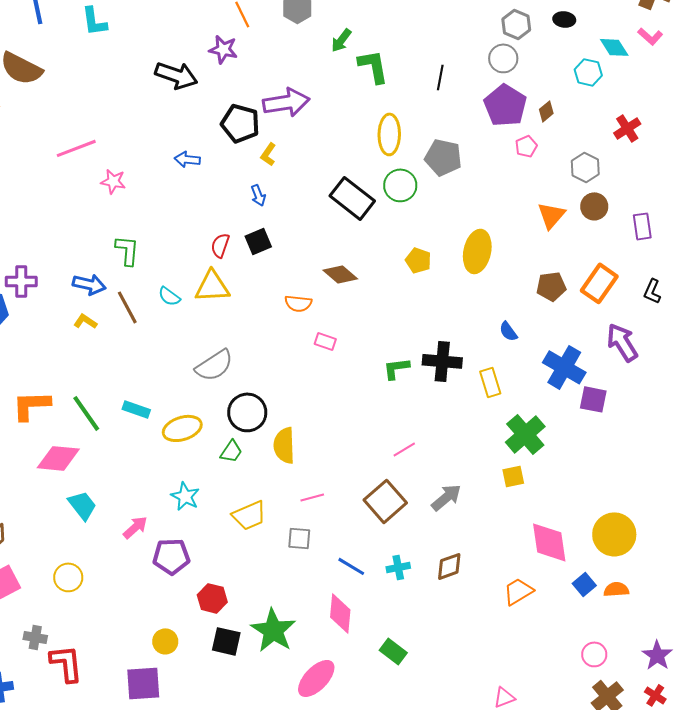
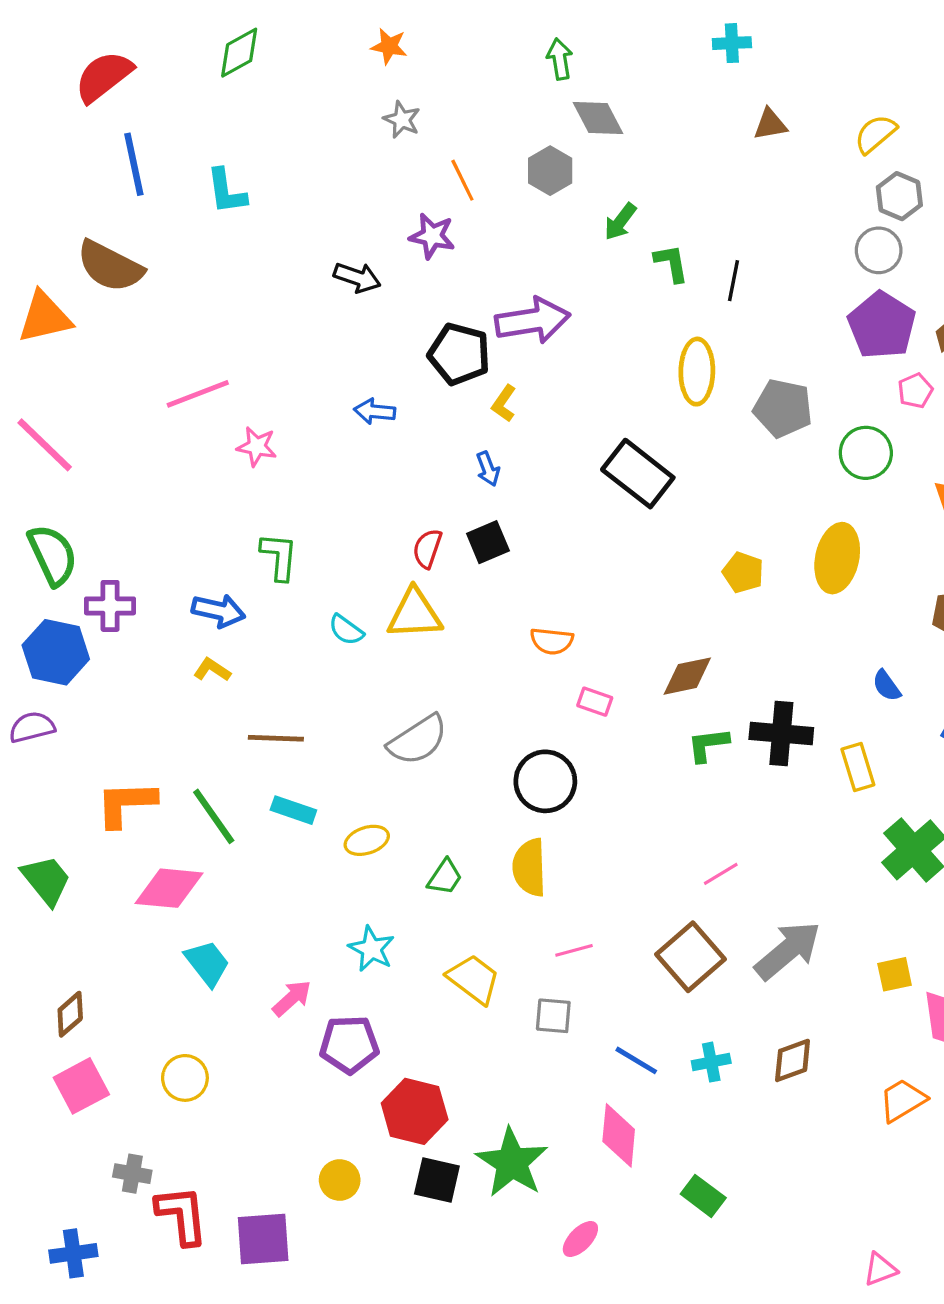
green L-shape: (373, 66) -> (671, 263), size x0.7
black arrow: (176, 75) -> (357, 277), size x0.7
black line: (440, 77) -> (734, 281), moved
green circle: (400, 185) -> (866, 453), moved
brown diamond: (340, 274) -> (687, 676), moved, turned -52
brown line: (127, 307) -> (276, 738), moved, turned -60
black circle: (247, 412) -> (545, 781), moved
yellow ellipse: (182, 428) -> (367, 840), size x0.7
yellow square: (513, 476) -> (895, 974), moved
gray arrow: (446, 497) -> (788, 950), size x1.4
yellow trapezoid: (249, 515) -> (474, 979), turned -120
red hexagon: (212, 598) -> (415, 1111), size x1.4
pink ellipse: (316, 678) -> (580, 1239), size x0.6
purple square: (143, 683) -> (263, 1239), moved

